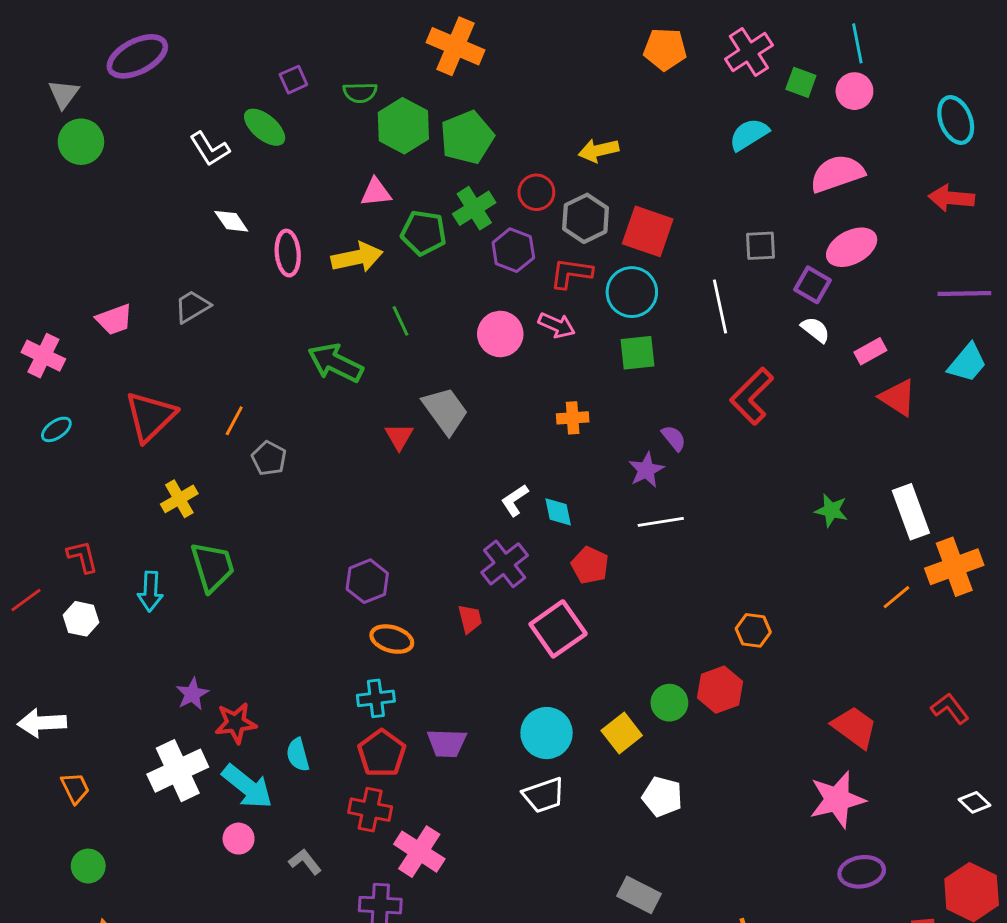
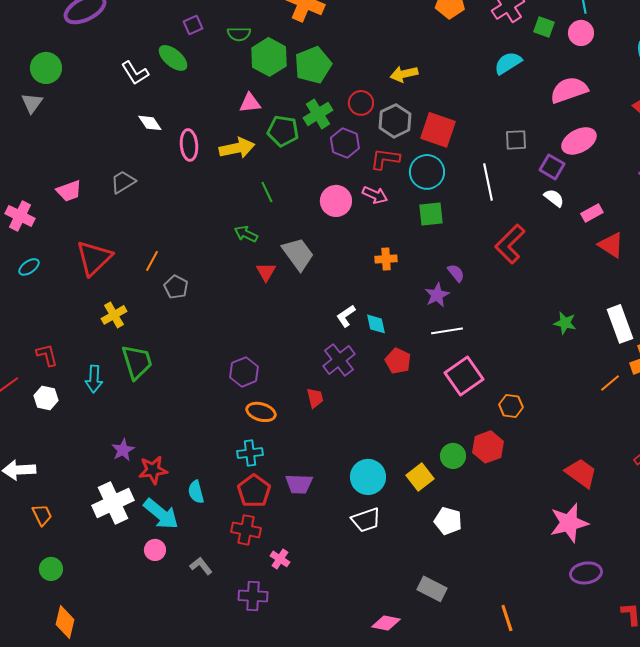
gray triangle: (64, 94) -> (32, 103), moved
green arrow: (335, 363) -> (246, 234), moved, size x0.6
pink square: (558, 629) -> (464, 376), moved
pink cross: (419, 852) -> (280, 559), size x0.6

